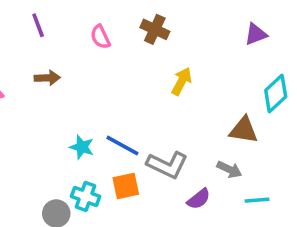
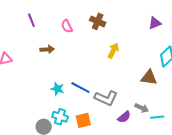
brown arrow: (47, 78) -> (47, 49), moved
gray arrow: (229, 169) -> (142, 108), moved
orange square: (126, 186) -> (83, 120), moved

